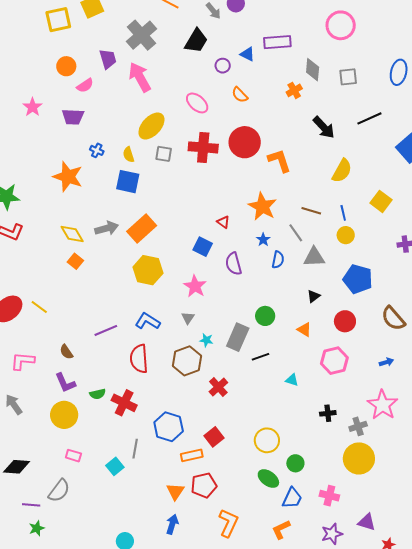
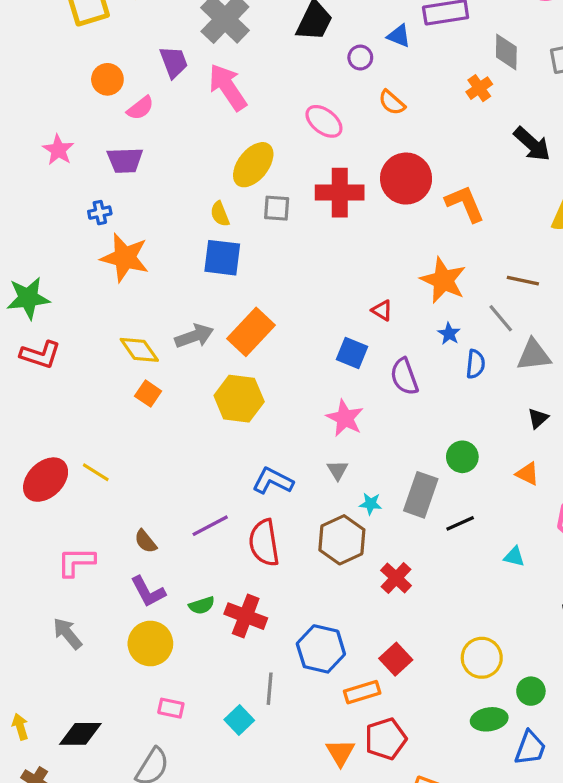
blue cross: (97, 150) -> (100, 213), moved, turned -32
yellow hexagon: (148, 270) -> (239, 399), moved
purple line: (106, 330) -> (210, 526), moved
green ellipse: (268, 479) -> (489, 719), turned -40

